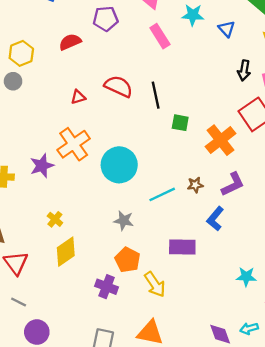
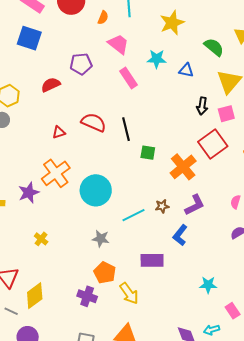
blue triangle: (227, 29) -> (186, 70), turned -35
yellow diamond: (66, 252) -> (35, 296), moved

